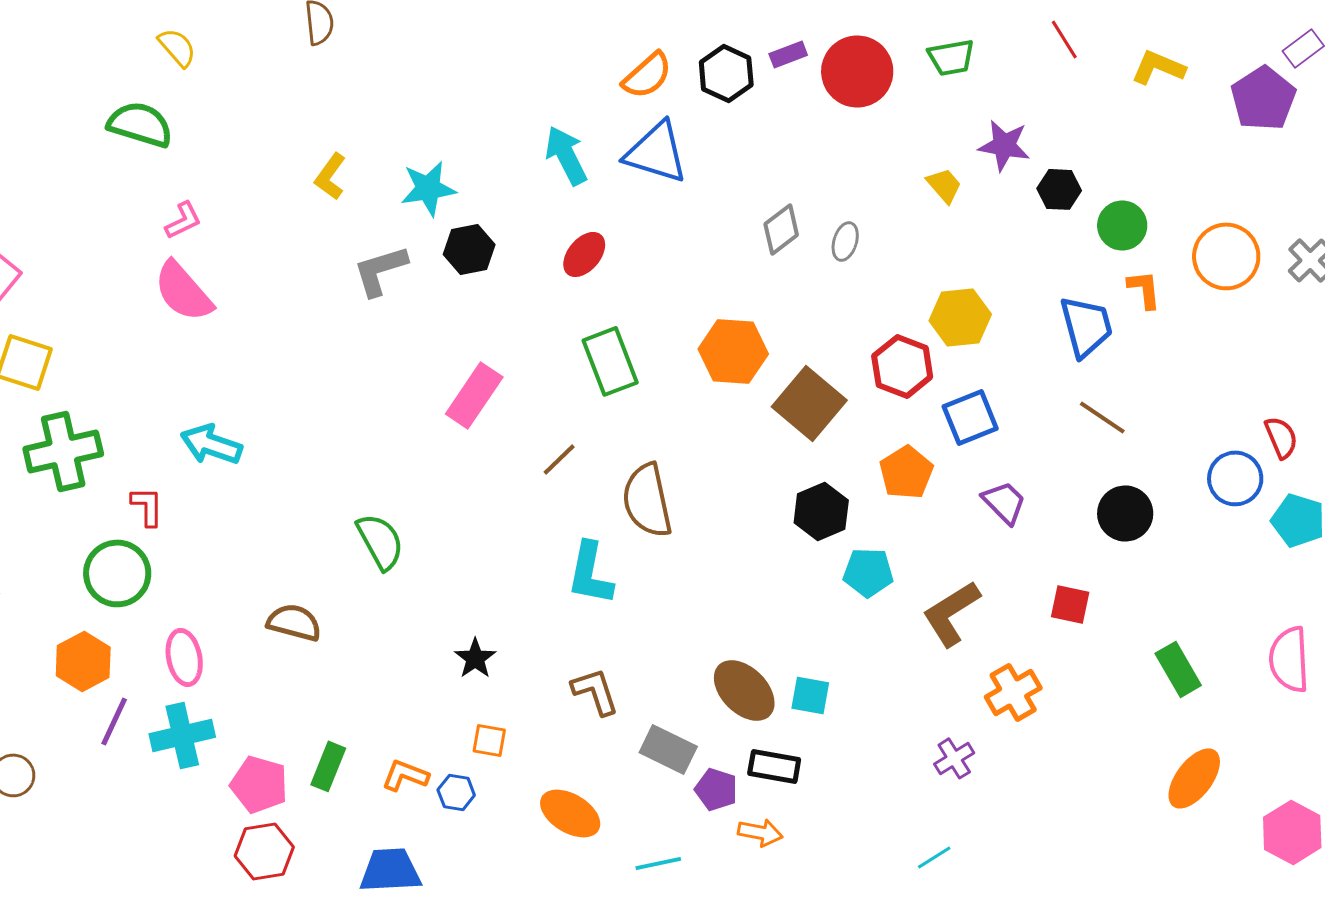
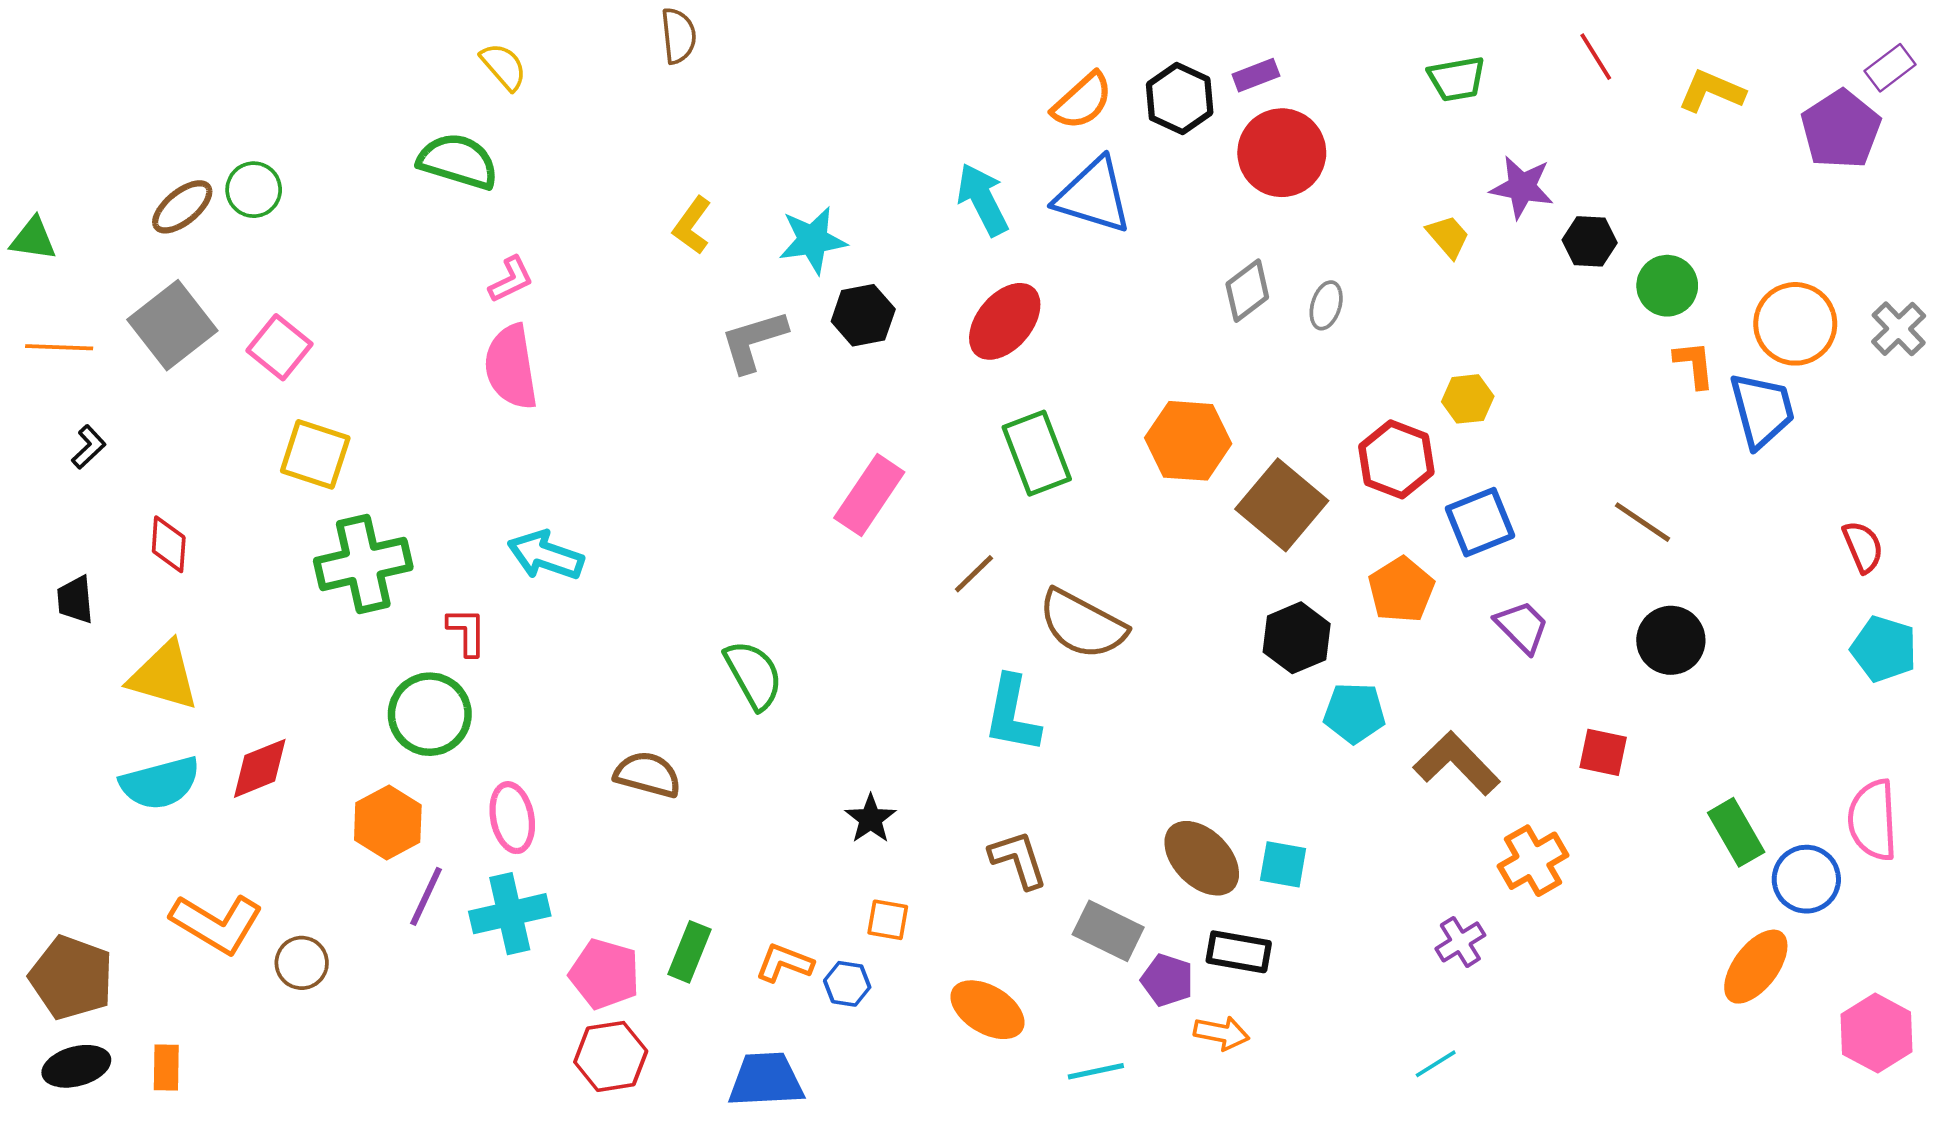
red circle: (857, 71) -> (1282, 153), moved
red ellipse: (584, 254) -> (1005, 321), size x1.4
pink semicircle: (183, 291) -> (511, 367), turned 32
yellow hexagon: (960, 317) -> (1468, 399), size x0.7
blue trapezoid: (1086, 326) -> (1762, 410), moved
blue circle: (1235, 478) -> (1806, 879), moved
brown semicircle: (647, 500) -> (1082, 624), turned -50
brown L-shape: (951, 613) -> (1457, 763), turned 78

